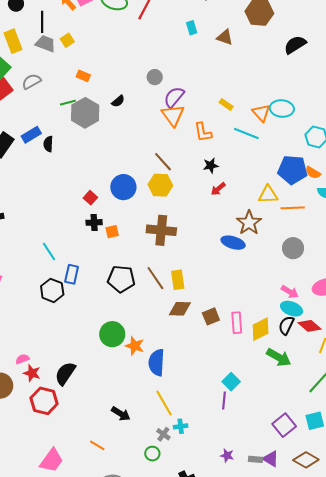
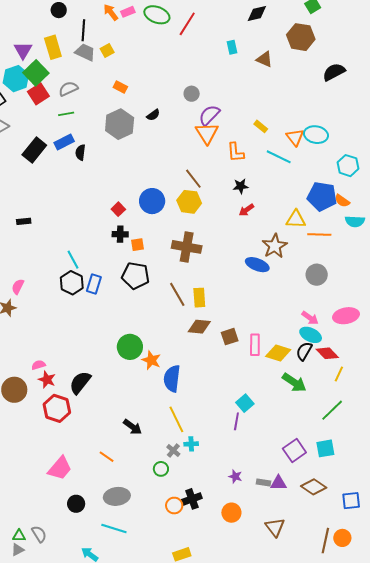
green line: (68, 103) -> (66, 114), moved
black pentagon: (121, 279) -> (136, 276), moved
black hexagon: (52, 290) -> (72, 283), moved
yellow diamond: (261, 329) -> (278, 353), turned 40
purple triangle: (271, 459) -> (279, 483), turned -36

